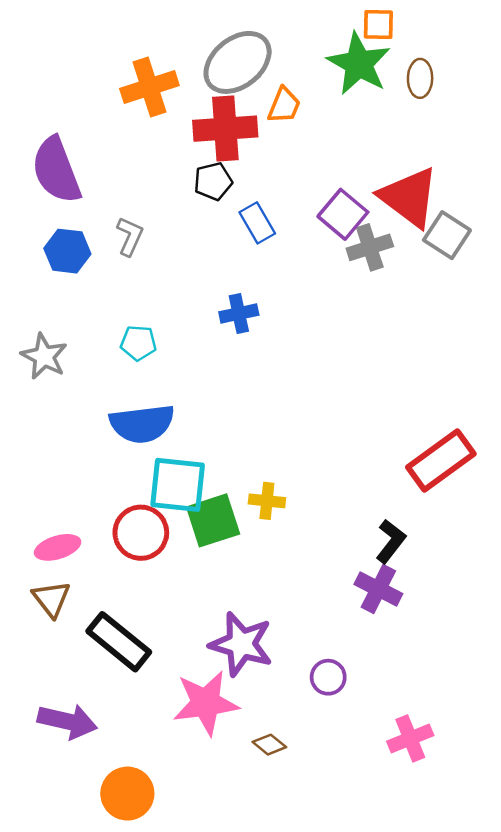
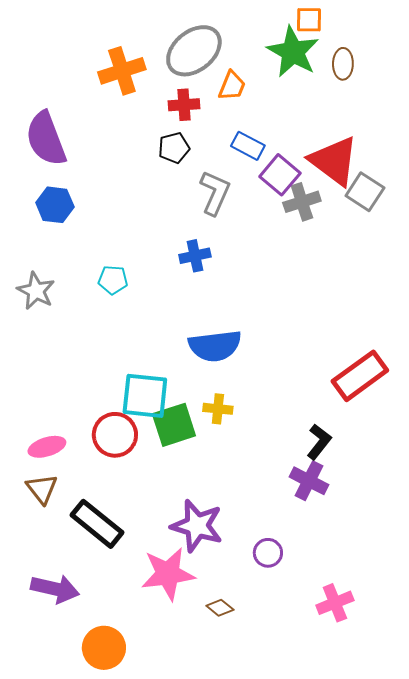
red cross: (225, 129) -> (184, 105), size x0.6
blue rectangle: (257, 223) -> (248, 146), moved, turned -32
gray L-shape: (130, 236) -> (215, 193), moved, size x1.4
blue semicircle: (142, 424) -> (215, 346), moved

